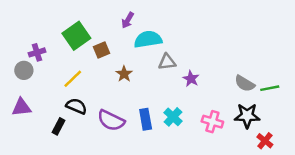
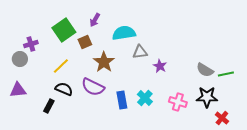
purple arrow: (128, 20) -> (95, 20), moved
brown star: (124, 74) -> (104, 62), size x1.5
purple semicircle: (111, 120) -> (93, 87), moved

